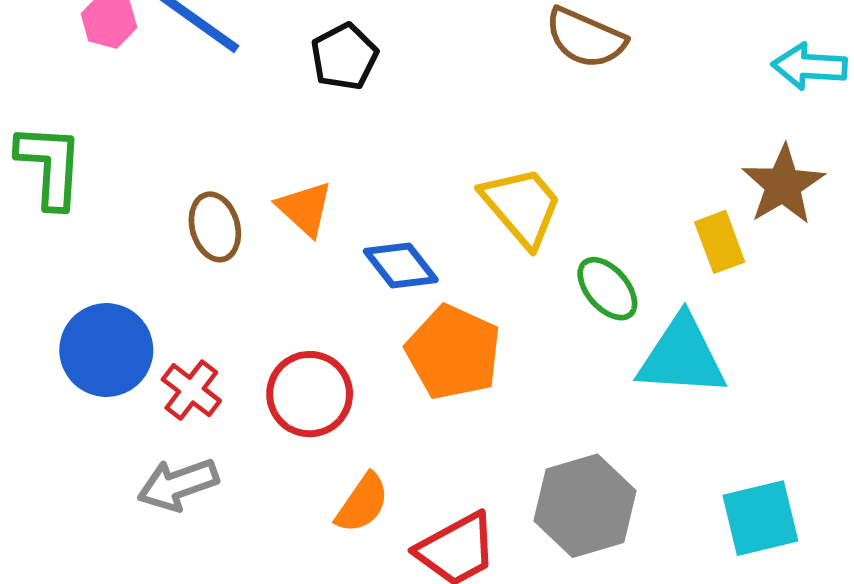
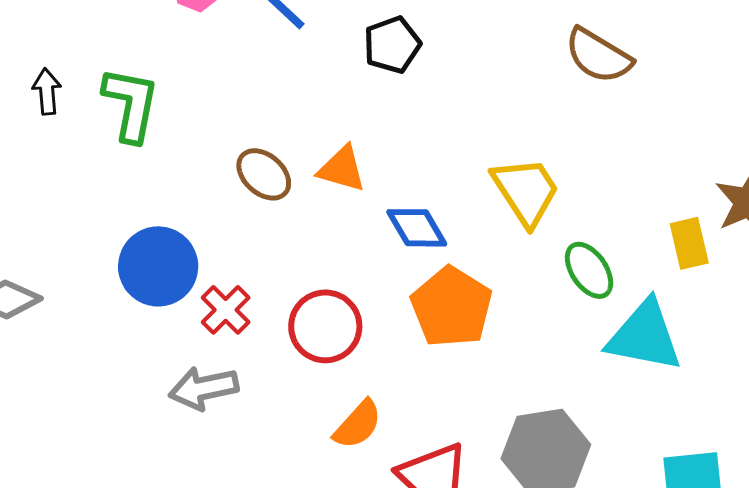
orange triangle: (305, 209) -> (342, 169), turned -34
brown ellipse: (215, 227) -> (264, 174), turned -40

